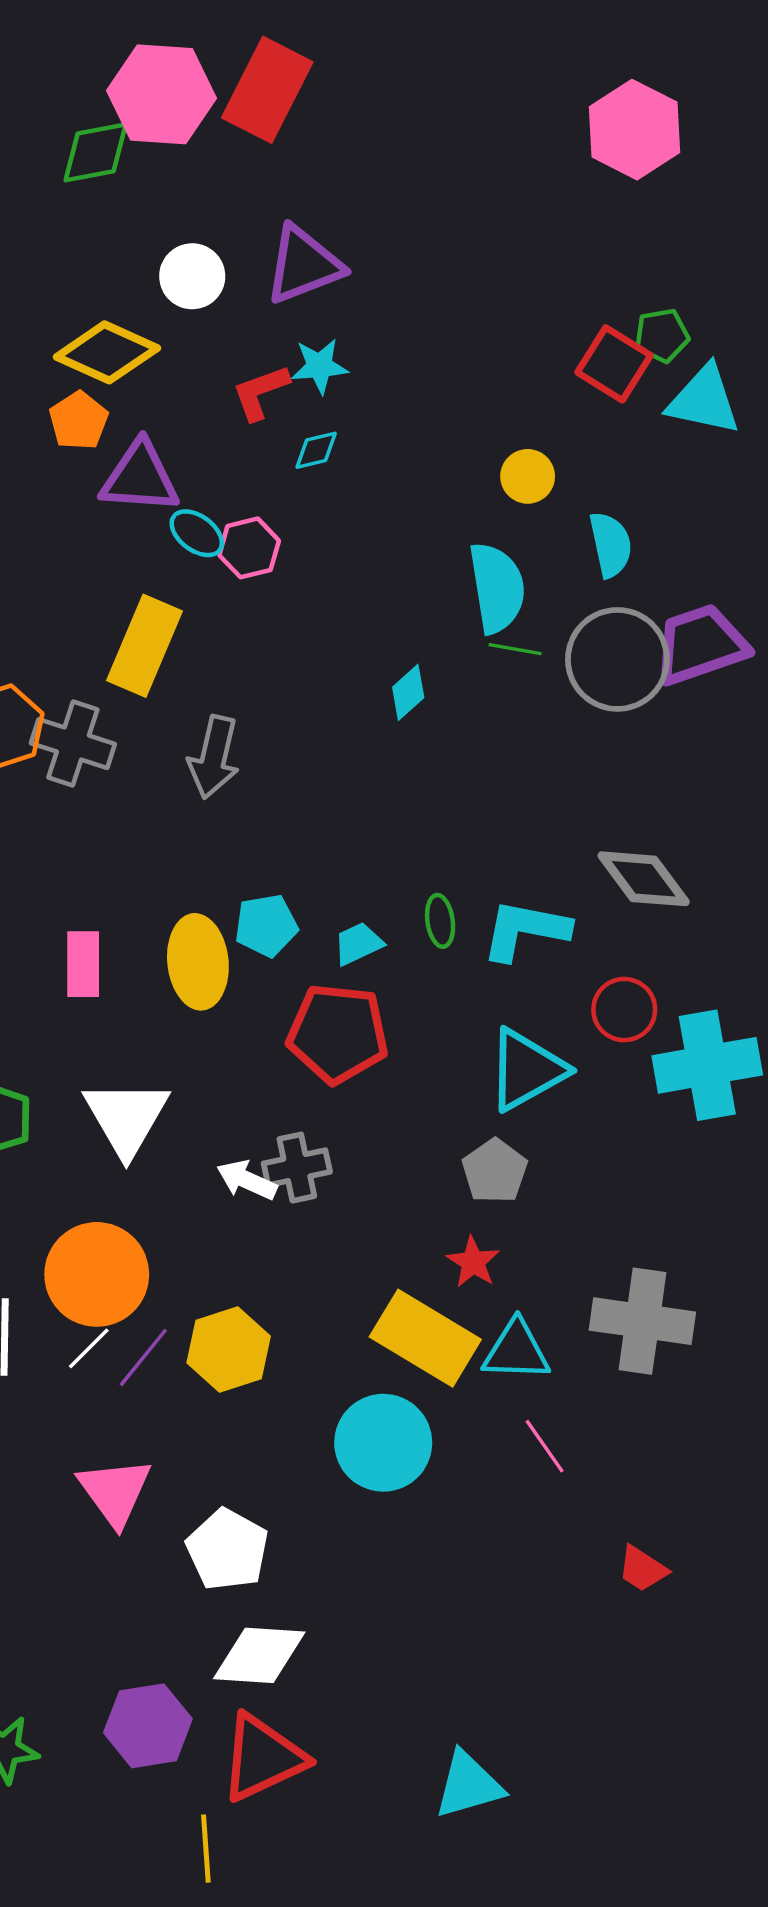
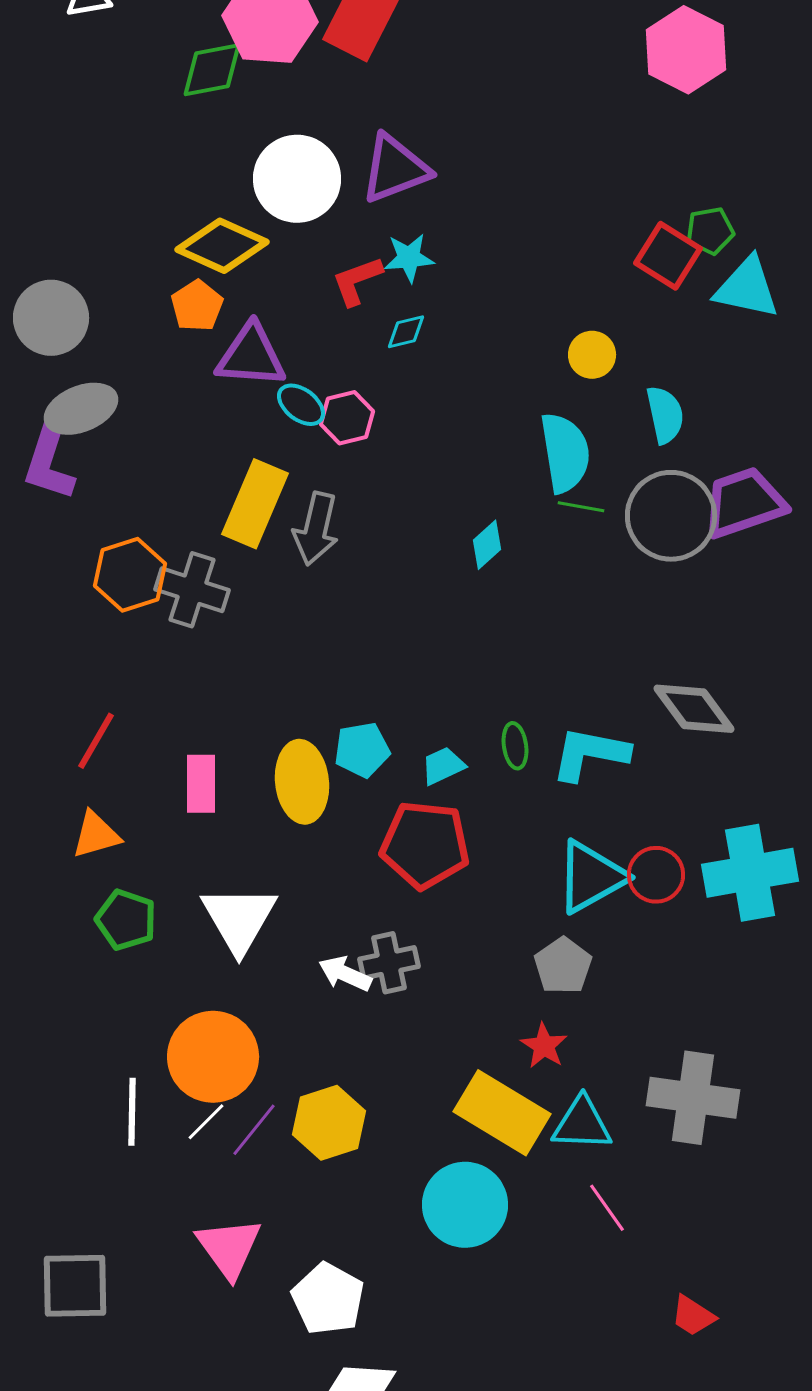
white circle: (192, 276) -> (297, 179), size x1.5
gray arrow: (214, 757) -> (316, 529), moved
red circle: (624, 1010) -> (656, 875), moved

